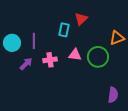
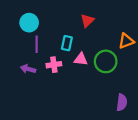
cyan rectangle: (64, 30) -> (67, 43), moved
cyan circle: (12, 43) -> (29, 23), moved
purple arrow: (26, 64) -> (28, 69), turned -120

